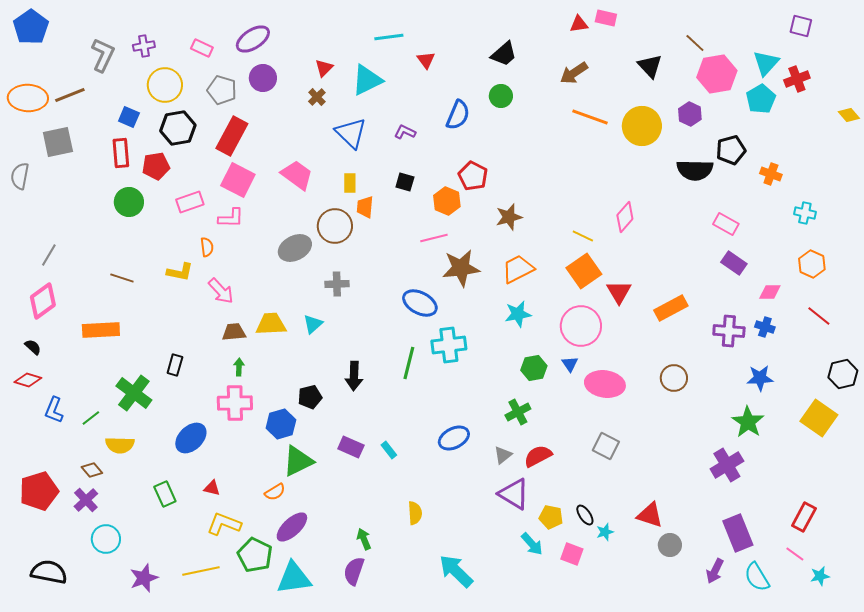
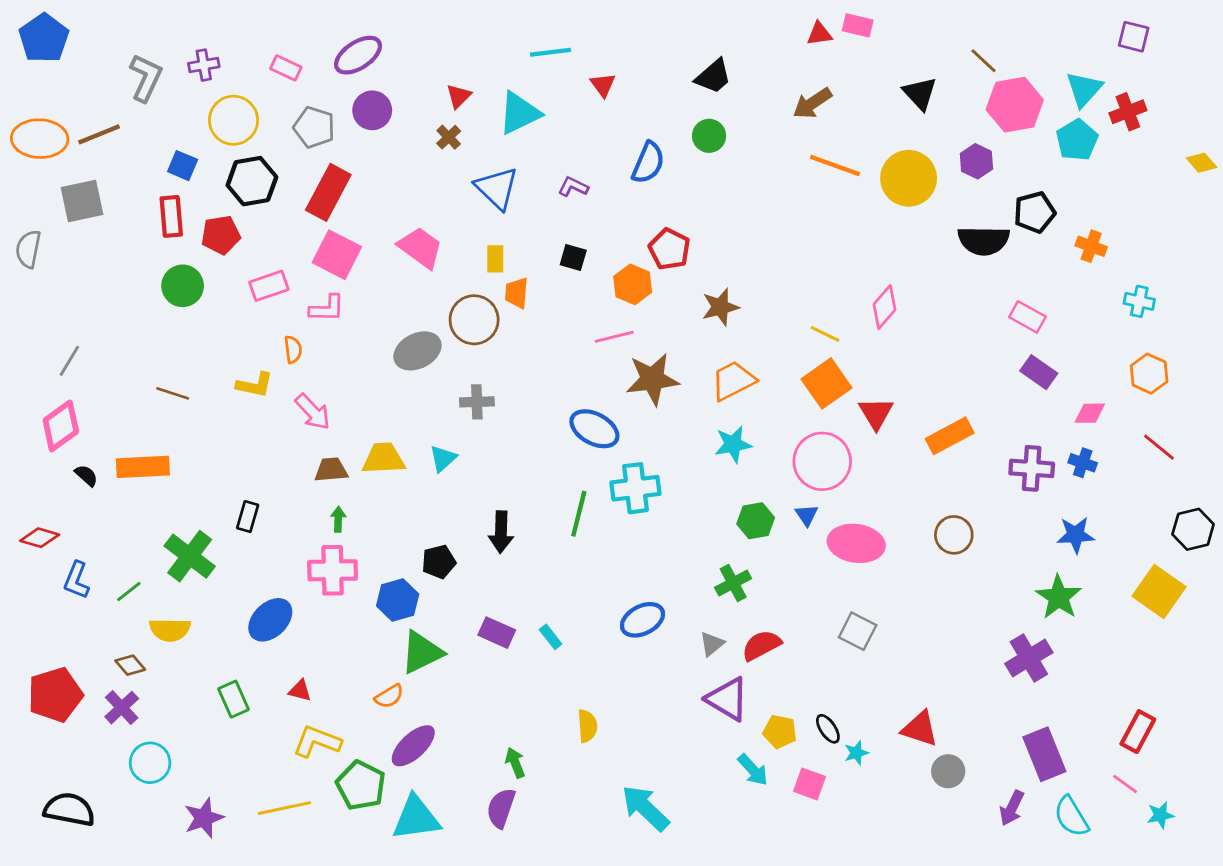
black semicircle: (33, 347) -> (86, 475), moved

